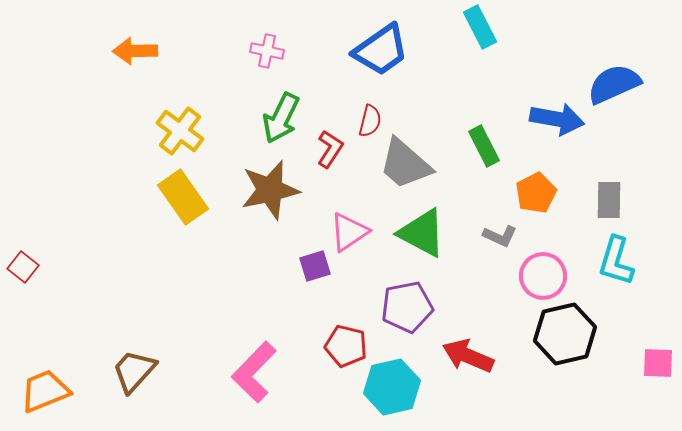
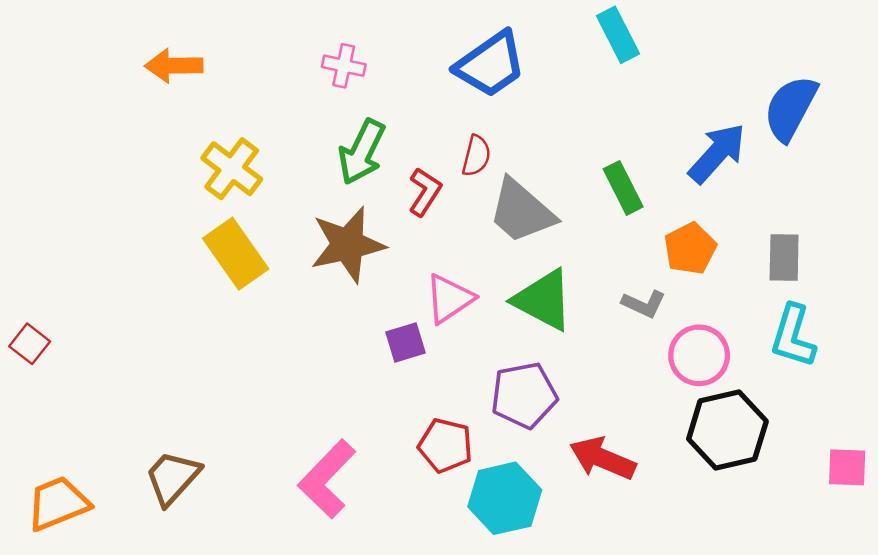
blue semicircle: (614, 84) -> (790, 108), turned -38
blue arrow: (557, 119) -> (717, 153), turned -58

